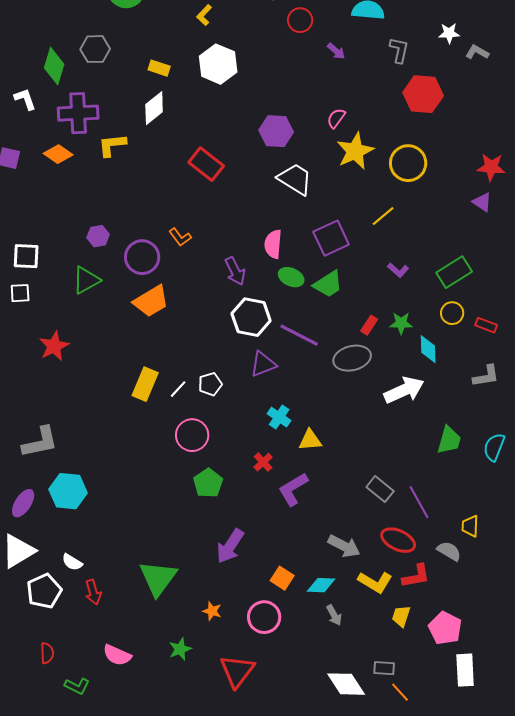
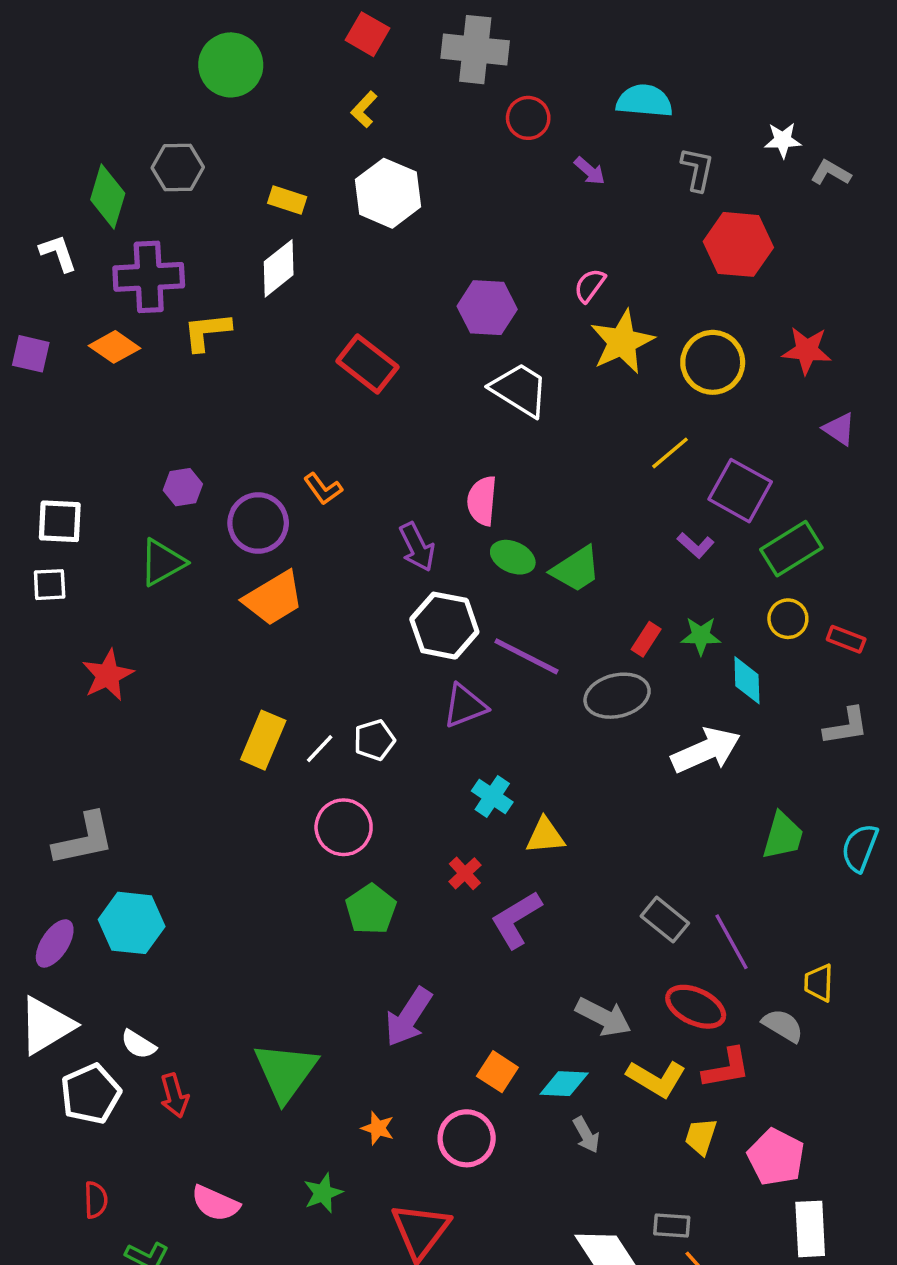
red star: (491, 167) -> (807, 350), moved
purple square: (331, 238) -> (740, 491), moved, turned -36

